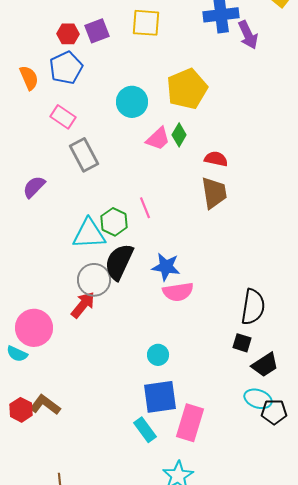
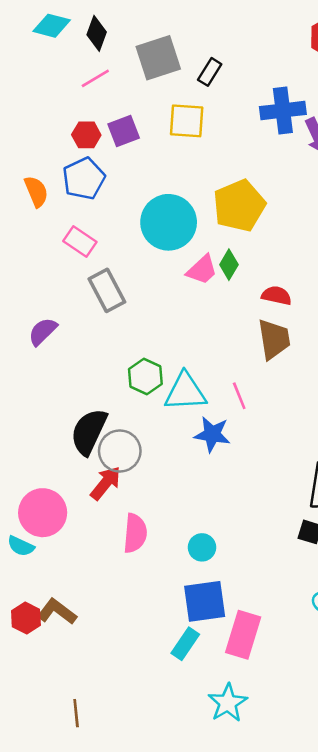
cyan circle: (132, 102) -> (169, 222), size x1.4
pink line: (145, 208) -> (239, 396), moved
cyan triangle: (89, 234) -> (185, 392), moved
black semicircle: (119, 262) -> (89, 432), moved
pink semicircle: (178, 292) -> (135, 533), moved, turned -76
cyan rectangle: (145, 430) -> (185, 644), turned 70

